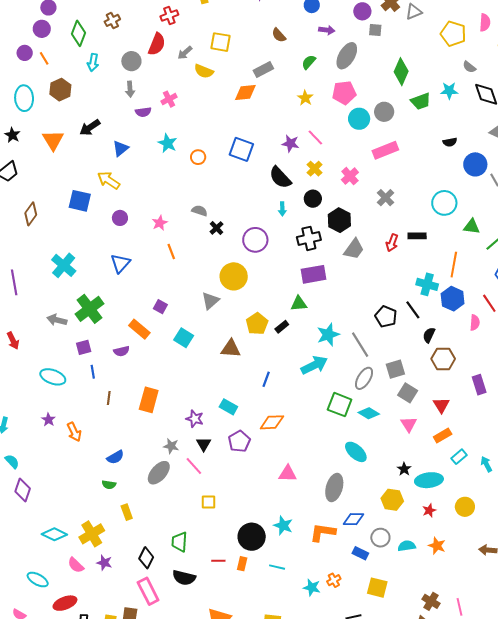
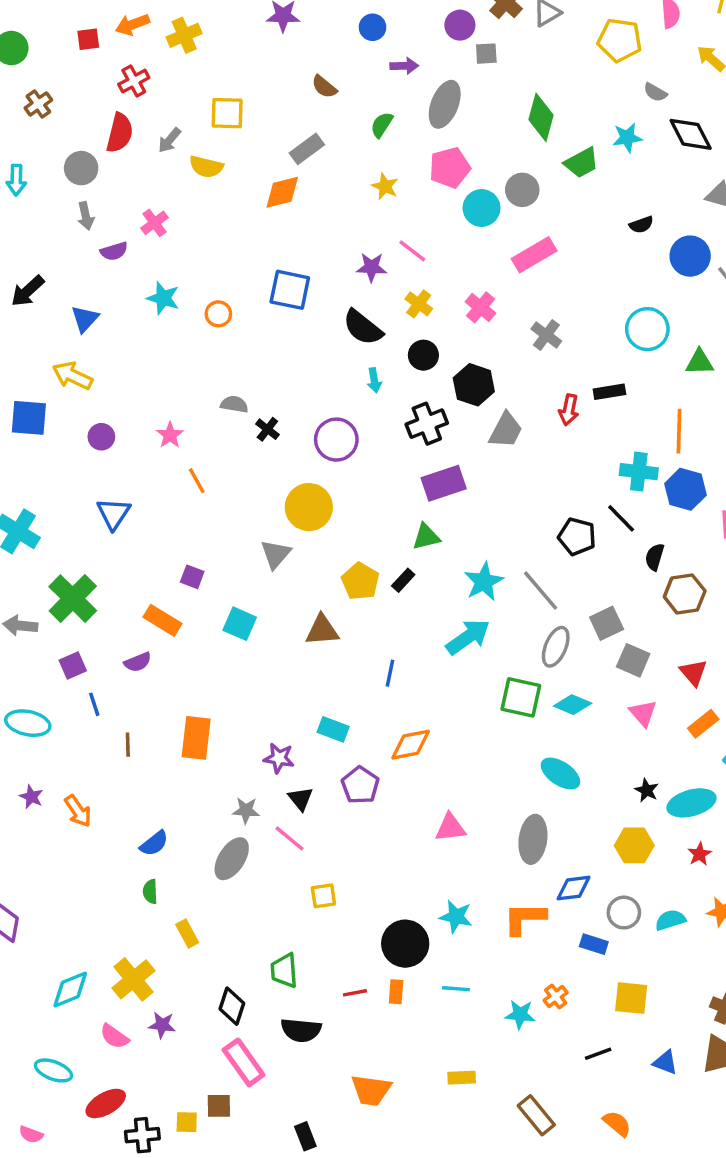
green semicircle: (109, 485) -> (150, 892), turned 88
cyan diamond: (54, 534) -> (70, 989), turned -40

